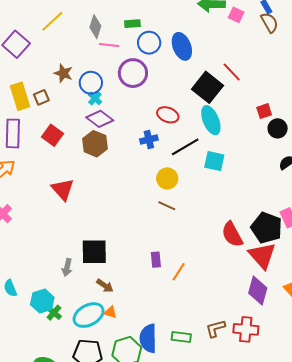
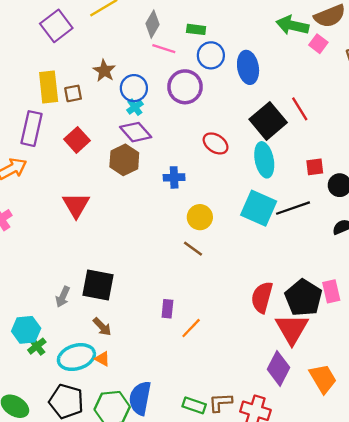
red square: (264, 111) -> (315, 167), moved
blue cross: (149, 140) -> (174, 177), moved
black line: (185, 147) -> (293, 208), moved
cyan square: (214, 161) -> (259, 208), size x1.4
red semicircle: (232, 234) -> (262, 297), turned 32
green rectangle: (181, 337) -> (194, 405), moved

